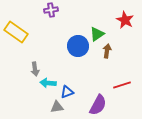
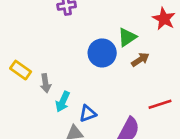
yellow rectangle: (16, 32) -> (21, 70), moved, size x0.7
brown arrow: (107, 51) -> (140, 60), turned 48
cyan arrow: (48, 83) -> (63, 102), turned -70

